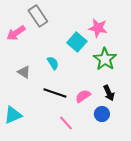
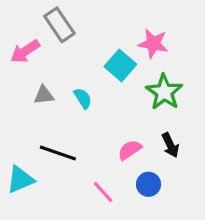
gray triangle: (24, 72) -> (44, 95), moved, turned -40
black line: (55, 93) -> (58, 153), moved
blue circle: (102, 114) -> (149, 184), moved

